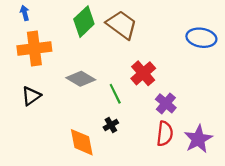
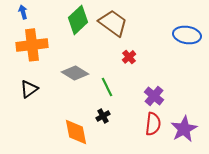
red cross: (143, 73) -> (129, 57), moved, size x0.6

